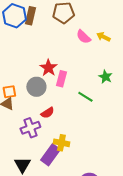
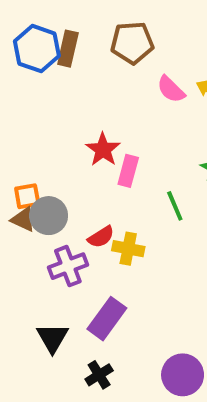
gray circle: (36, 87) -> (49, 216), moved
green line: (85, 97) -> (175, 206), turned 35
yellow cross: (61, 143) -> (128, 249), moved

